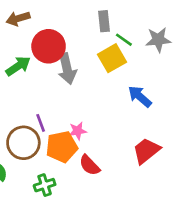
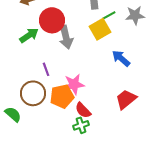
green line: (124, 40) -> (109, 15), turned -64
purple line: (41, 123) -> (46, 69), moved
pink star: (78, 131) -> (74, 84), size x1.5
green cross: (45, 185) -> (81, 125), moved

